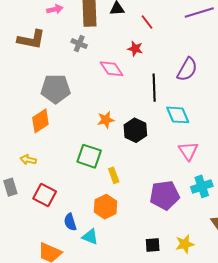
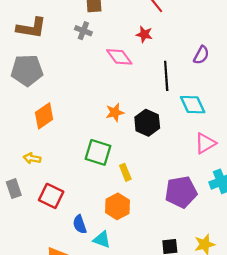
purple semicircle: (187, 69) -> (201, 55), size x0.7
gray pentagon: (56, 89) -> (27, 70), moved
pink triangle: (188, 151) -> (205, 143), turned 35

